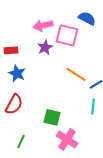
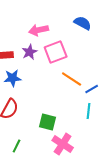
pink square: (67, 35) -> (56, 52), moved, turned -35
purple star: (45, 47) -> (30, 52), moved
blue star: (17, 73) -> (13, 78), turned -30

